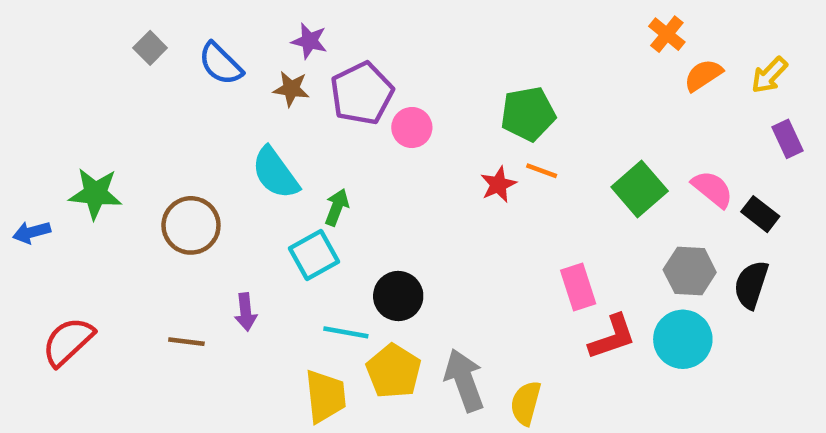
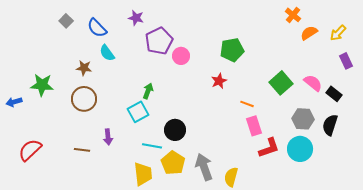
brown star: (291, 89) -> (84, 68), moved
orange line: (542, 171) -> (247, 104), moved
cyan semicircle: (275, 173) -> (107, 53), moved, size x0.7

